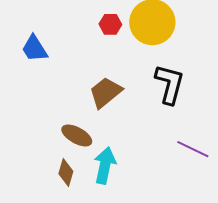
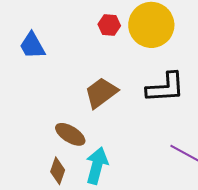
black L-shape: (170, 84) -> (165, 88), turned 69

